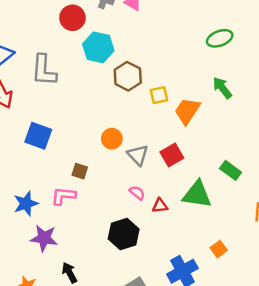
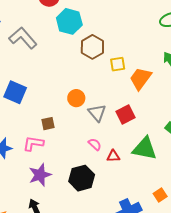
gray L-shape: (44, 70) -> (23, 38), turned 132
brown square: (80, 171) -> (48, 124), turned -32
purple star: (44, 238) -> (40, 175), moved, turned -30

